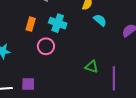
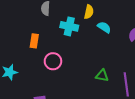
cyan cross: (58, 23) -> (69, 26), moved

